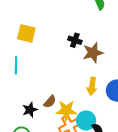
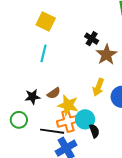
brown star: (93, 53) -> (107, 55), turned -30
cyan line: (16, 65) -> (43, 53), moved

